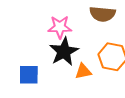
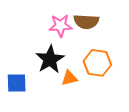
pink star: (60, 27) -> (60, 26), moved

